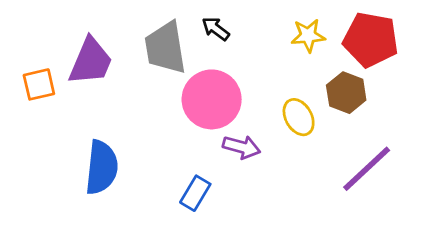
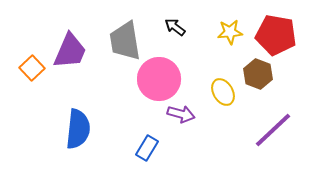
black arrow: (216, 29) -> (175, 27), moved
orange square: (39, 84) -> (32, 68), turned -30

